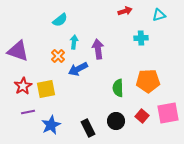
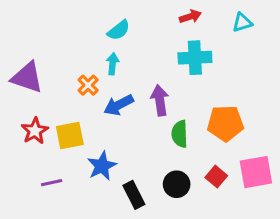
cyan semicircle: (60, 20) -> (119, 30), moved
cyan cross: (141, 38) -> (195, 58), moved, size x1.5
purple arrow: (98, 49) -> (160, 100), moved
purple line: (28, 112) -> (52, 183), moved
blue star: (51, 125) -> (102, 166), moved

